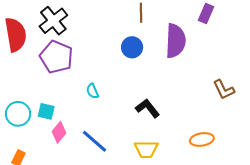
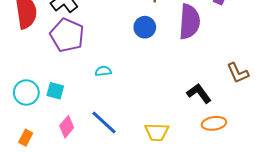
cyan semicircle: (92, 91) -> (103, 71), turned 105
black L-shape: (148, 108) -> (199, 93), moved
pink diamond: (59, 132) -> (67, 127), moved

